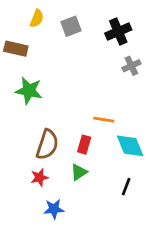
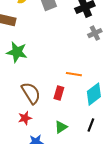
brown semicircle: (47, 145) -> (31, 93), turned -50
cyan diamond: (130, 146) -> (94, 94), turned 75
green triangle: (79, 172) -> (61, 127), moved

